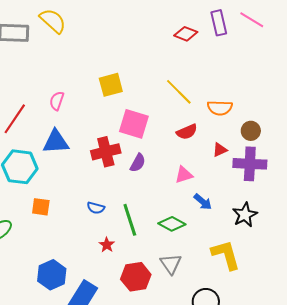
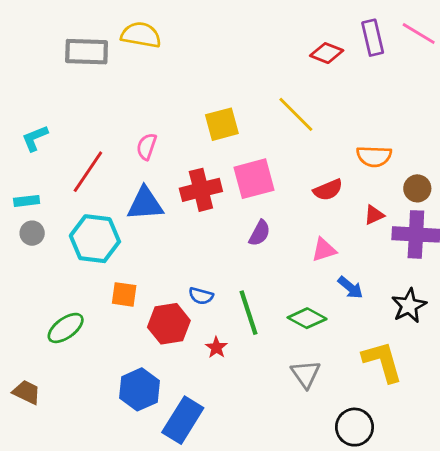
yellow semicircle: (53, 21) -> (141, 35), turned -32
yellow line: (179, 92) -> (296, 114), moved
pink square: (134, 124) -> (254, 179), turned -32
red cross: (106, 152) -> (201, 190), moved
red hexagon: (136, 277) -> (169, 324), moved

